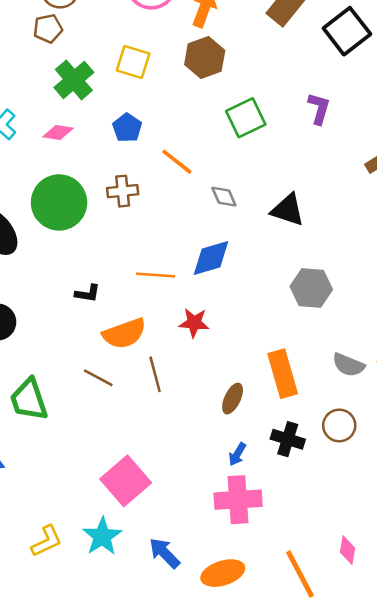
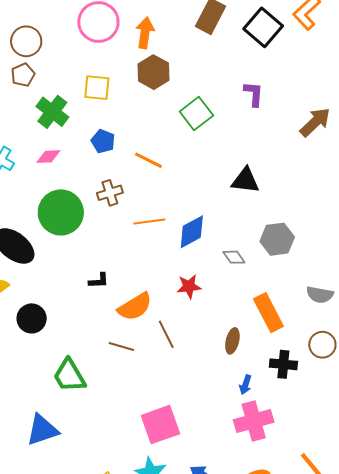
gray diamond: (224, 197) -> (234, 257), moved
orange line: (155, 275) -> (149, 222), moved
pink square: (126, 481) -> (160, 425), turned 33

